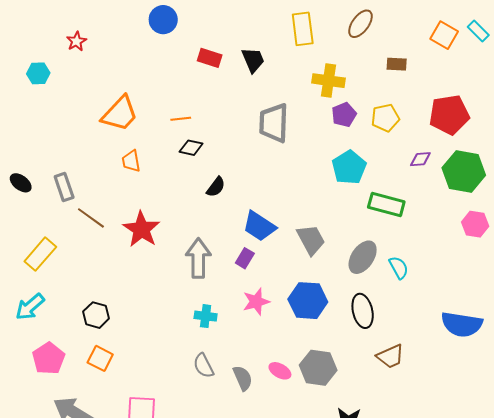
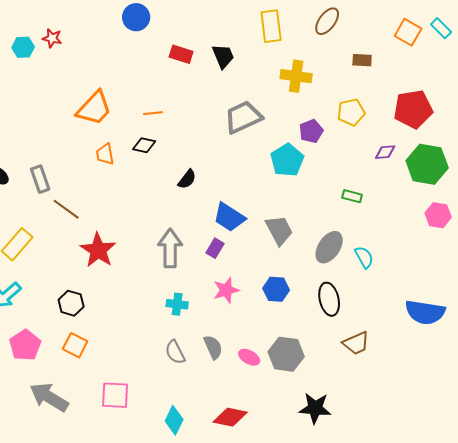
red star: (76, 41) -> (52, 38), turned -30
cyan hexagon: (38, 73) -> (23, 47), moved
purple pentagon: (344, 115) -> (311, 131), moved
gray trapezoid: (274, 123) -> (243, 117), turned 63
black diamond: (191, 148) -> (144, 145), moved
cyan pentagon: (349, 167) -> (287, 160), moved
green rectangle: (386, 205) -> (352, 196), size x0.6
red star: (142, 229) -> (98, 250), moved
blue hexagon: (308, 301) -> (276, 289), size x0.7
gray semicircle: (243, 378) -> (213, 347), moved

